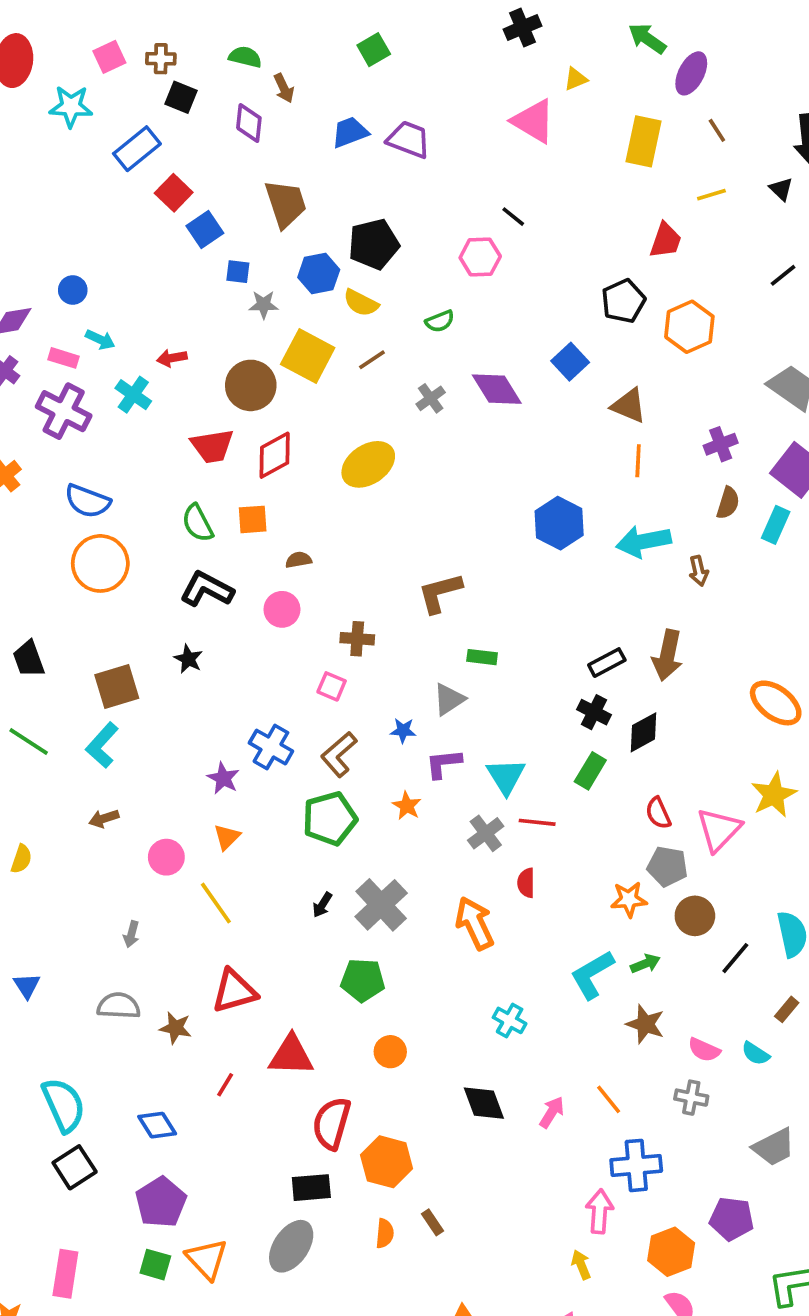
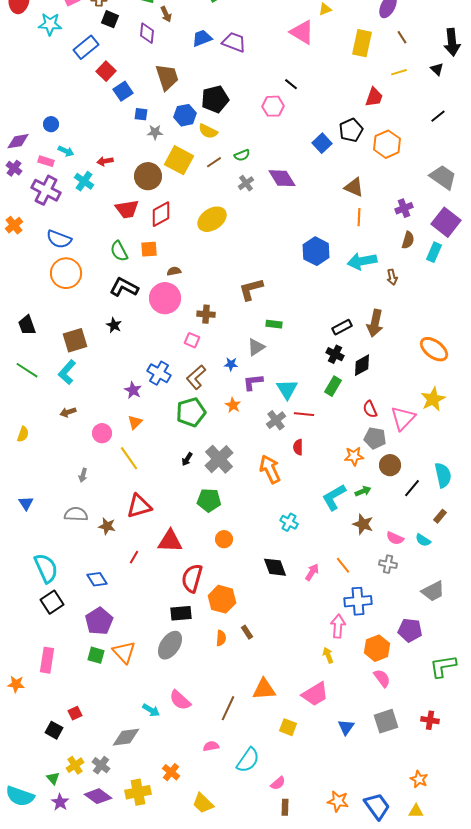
green semicircle: (440, 321) -> (242, 155), moved
blue square: (570, 362) -> (322, 143), moved
pink circle: (282, 609) -> (165, 298), size x1.6

